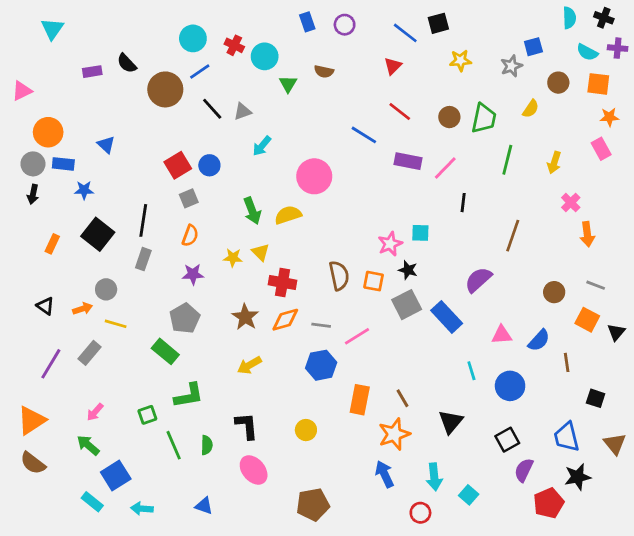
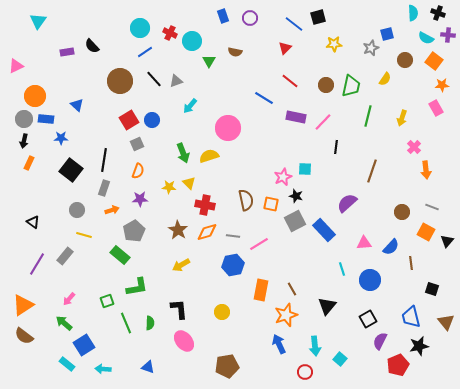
orange square: (598, 84) -> (434, 61), turned 30
brown circle: (165, 89) -> (120, 81), moved
orange rectangle: (52, 244) -> (29, 163), moved
orange arrow: (83, 309) -> (112, 210), moved

